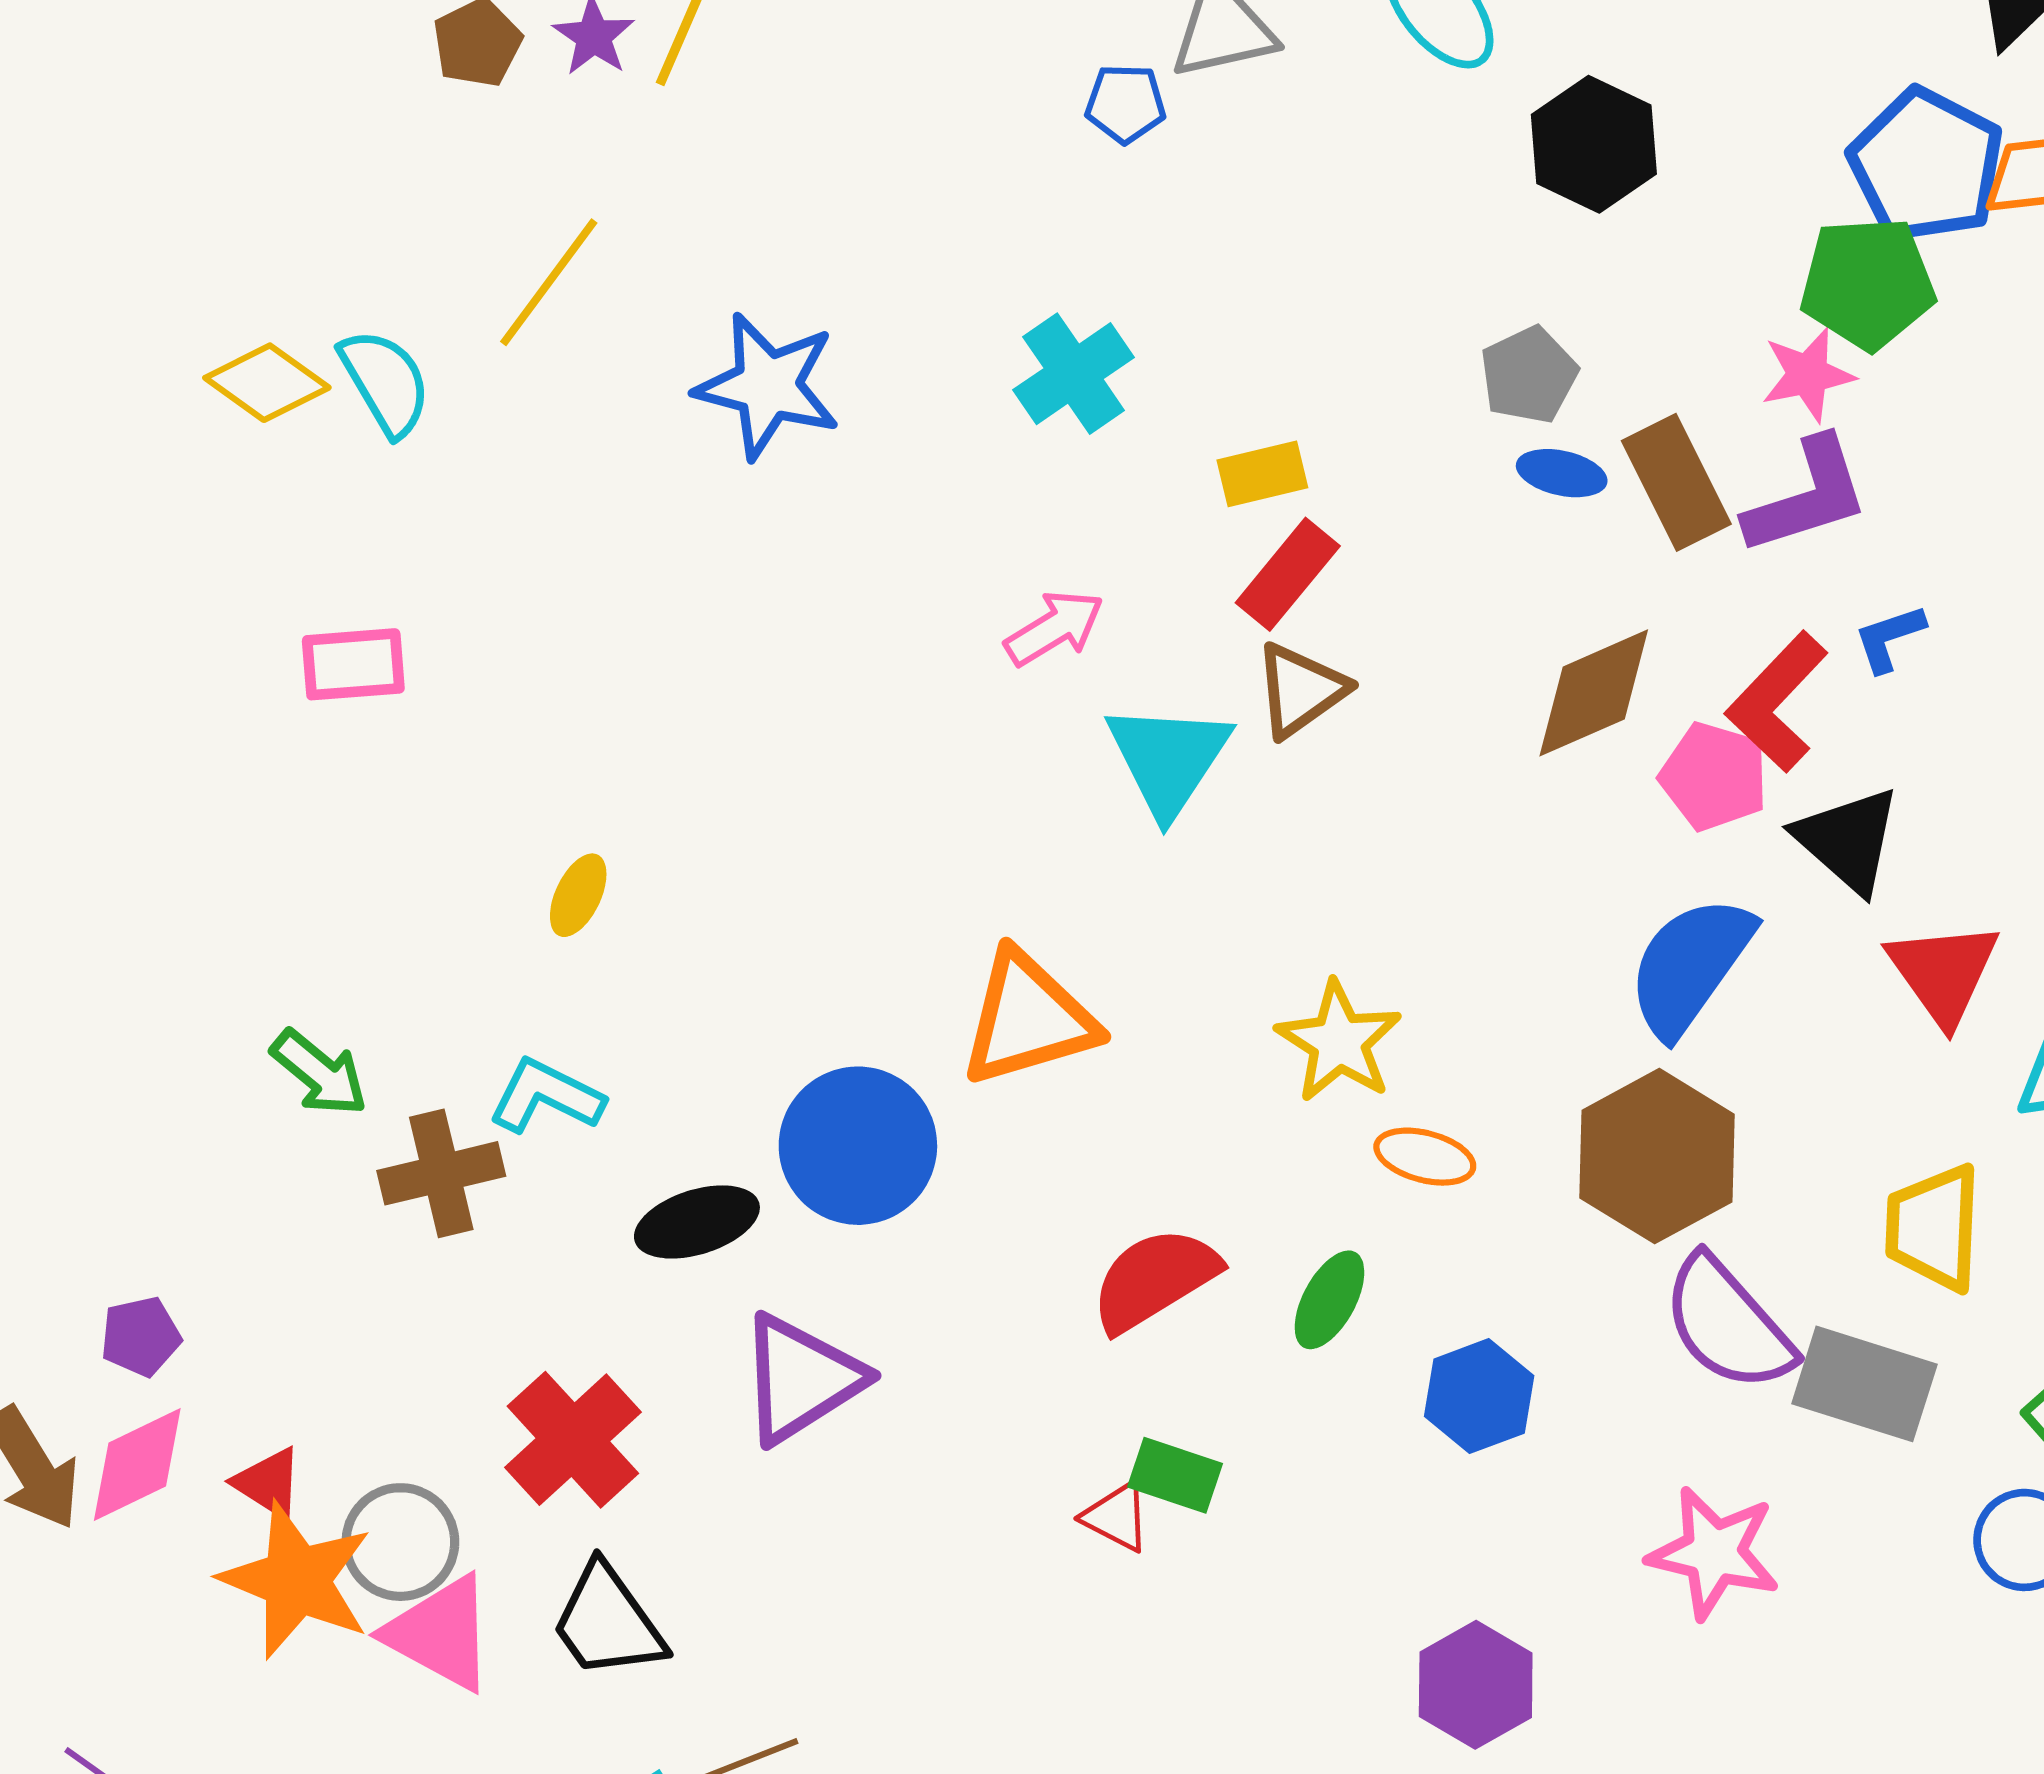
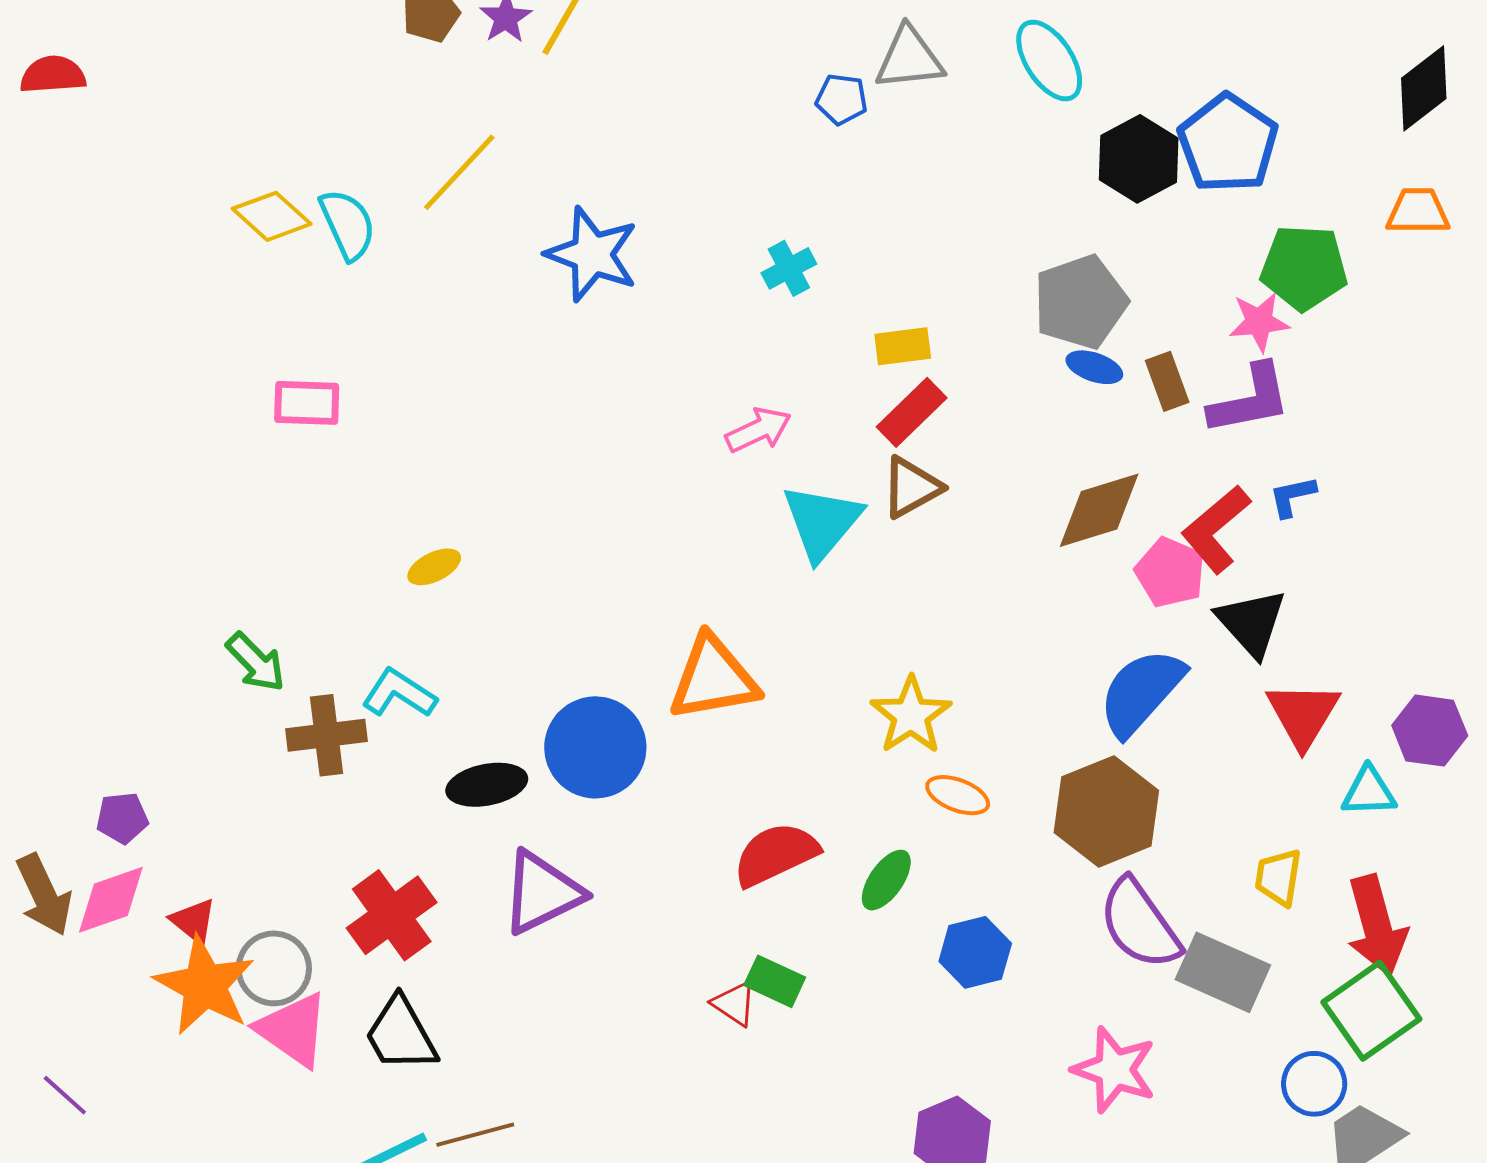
blue pentagon: (1926, 165) -> (1228, 143), moved
cyan cross: (1074, 374) -> (789, 268), size x0.7
gray pentagon: (1529, 375) -> (1080, 302), size x1.5
brown rectangle: (1676, 482) -> (1167, 381), size x0.7
yellow ellipse: (578, 895) -> (434, 567), turned 32
yellow trapezoid: (1934, 1228) -> (1278, 877), size x0.7

